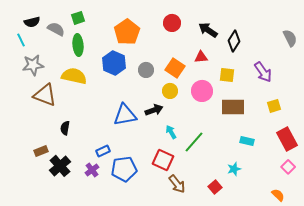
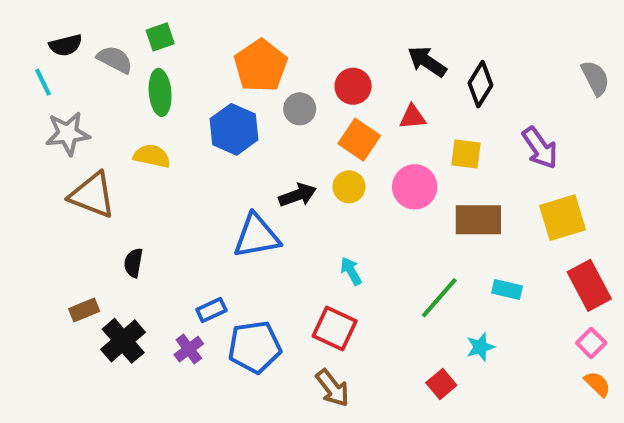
red circle: (172, 23) -> (353, 86), moved
gray circle: (146, 70) -> (300, 109), moved
yellow semicircle: (74, 76) -> (152, 156), size x0.7
yellow square: (274, 106) -> (562, 218), size x1.6
black arrow: (154, 110) -> (298, 195), moved
green line: (194, 142) -> (439, 298), moved
brown arrow: (177, 184) -> (333, 388), moved
orange semicircle: (278, 195) -> (597, 384), moved

